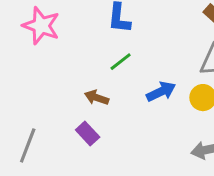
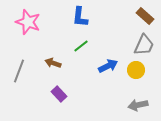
brown arrow: (97, 98) -> (53, 63), moved
gray line: (28, 145) -> (19, 71), moved

